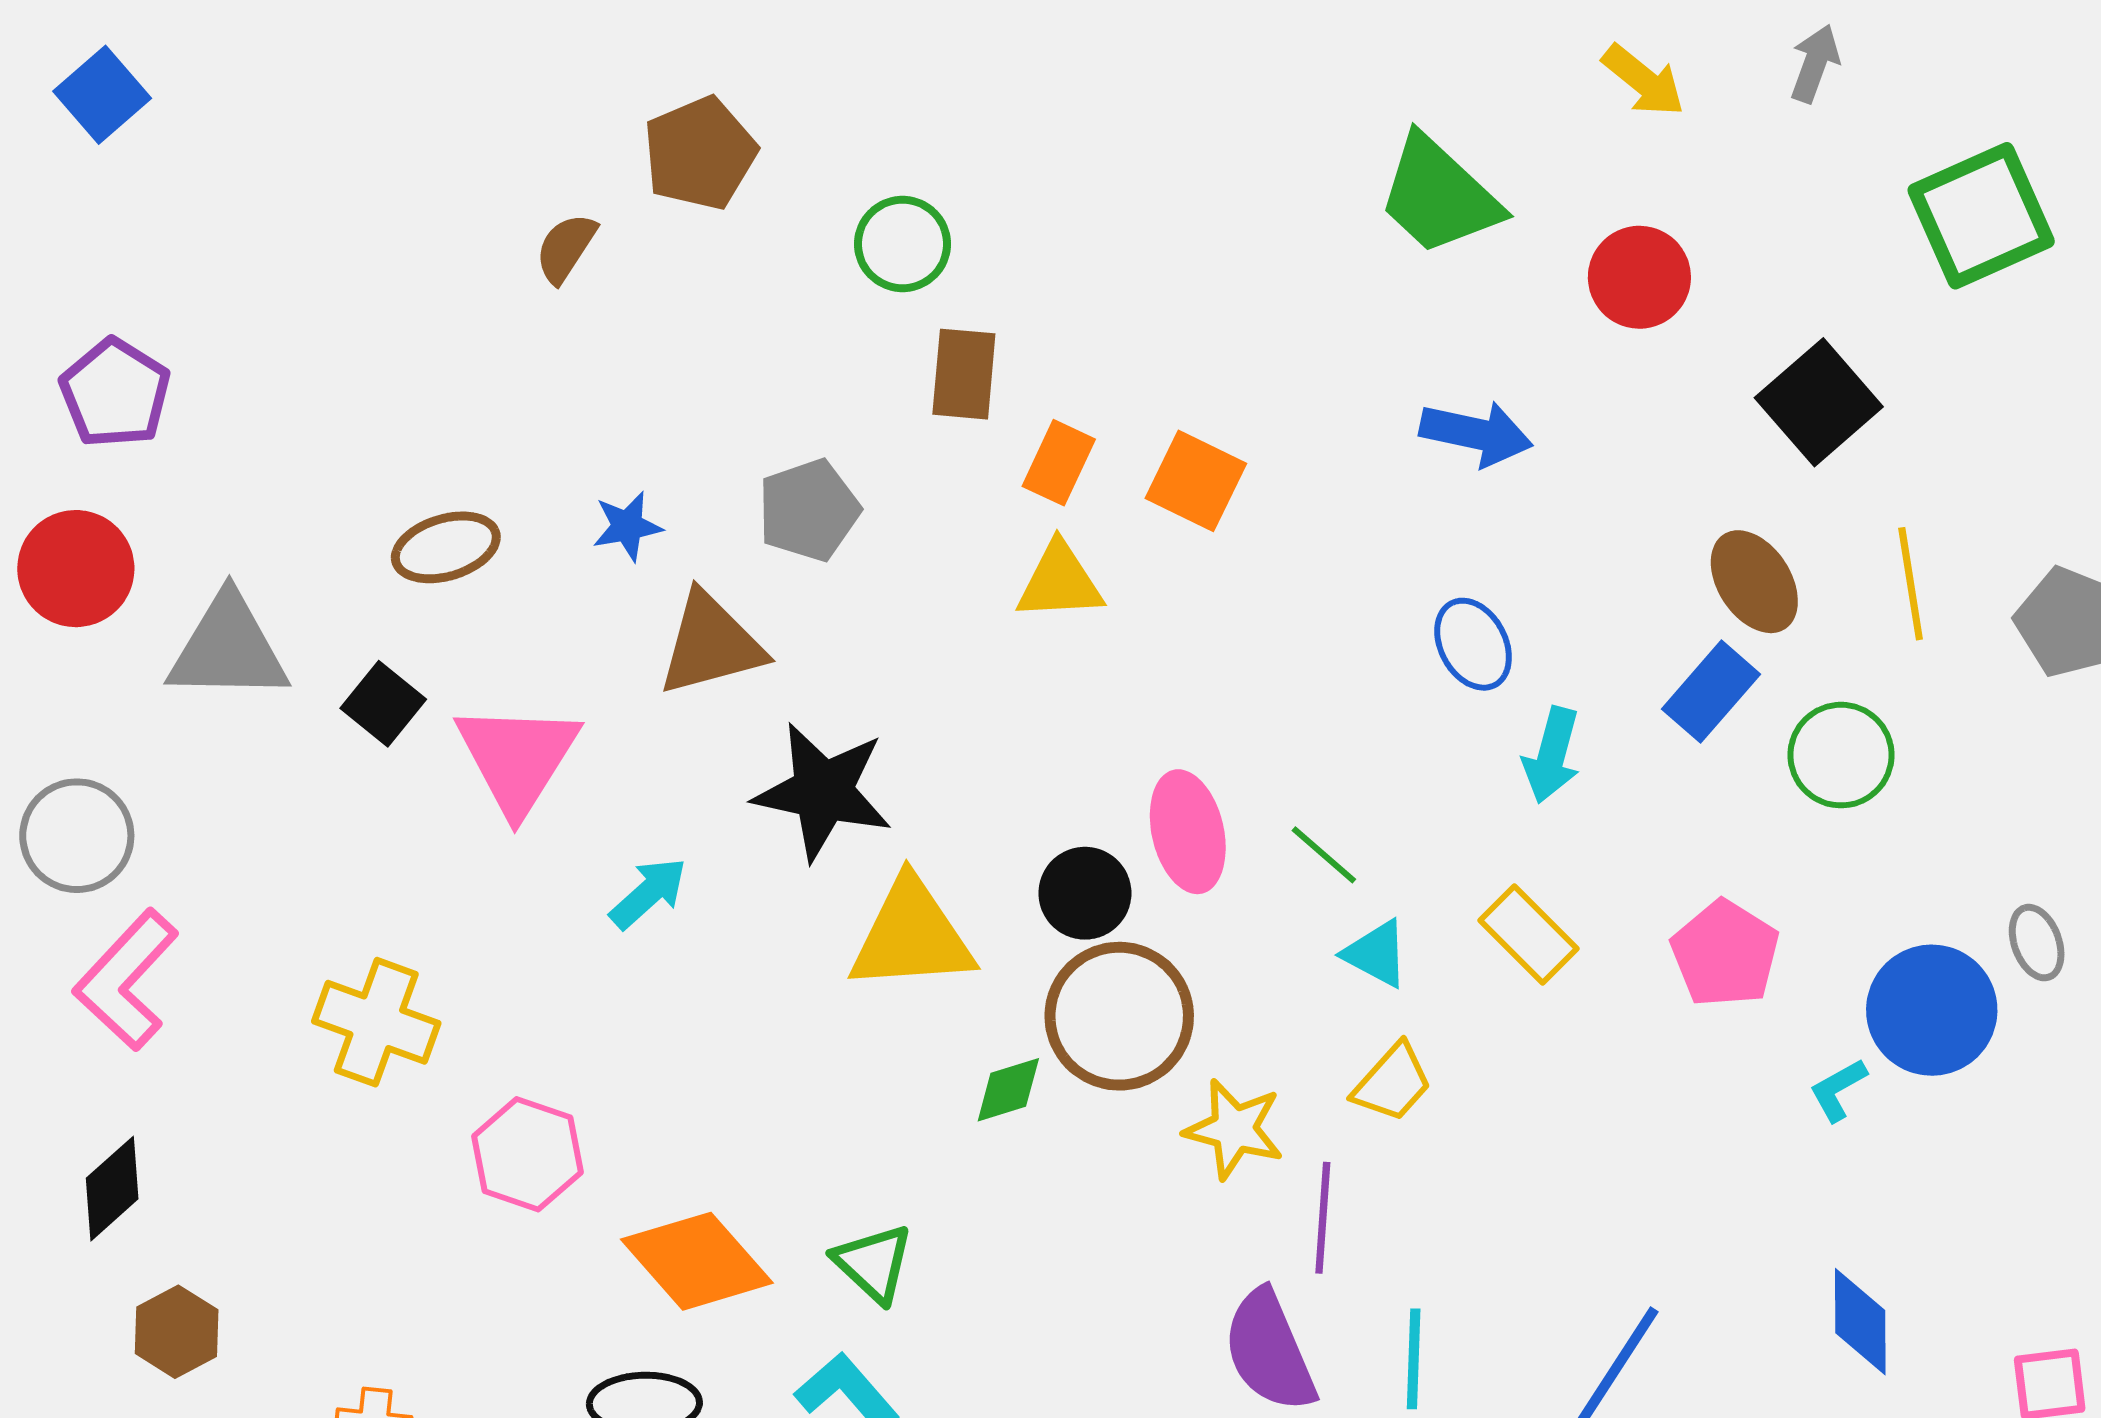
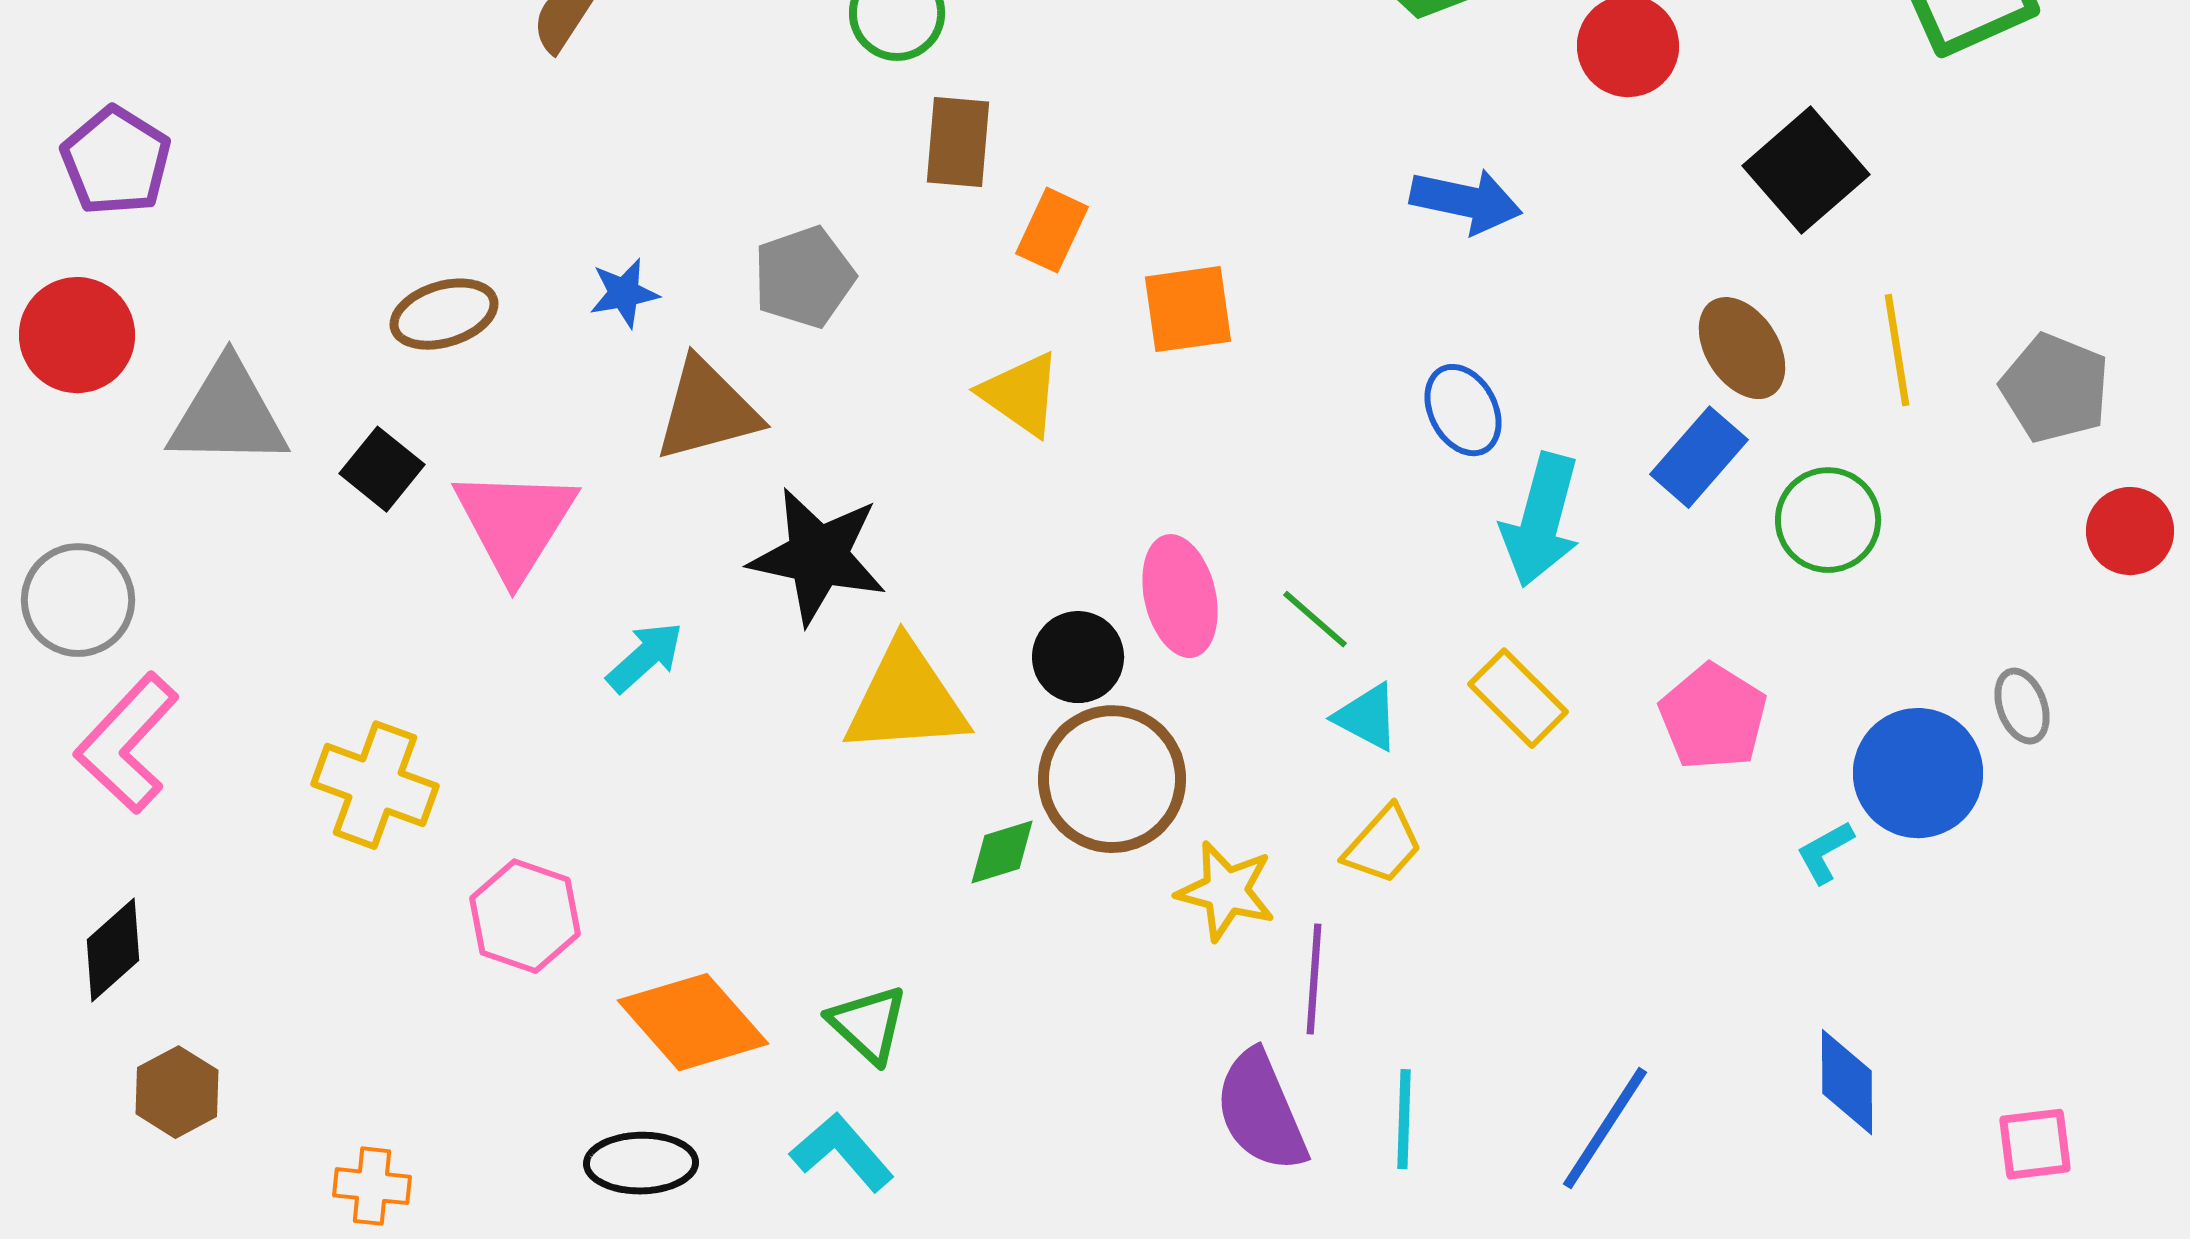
orange square: (1196, 481) -> (1188, 309), moved, turned -34
yellow triangle: (1060, 582) -> (1021, 394), moved, turned 38
cyan arrow: (1552, 755) -> (1541, 520), size x1.4

